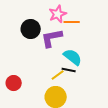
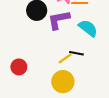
cyan semicircle: (73, 57) -> (88, 28), moved

